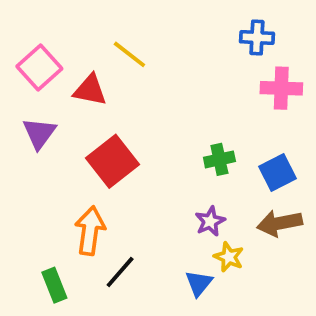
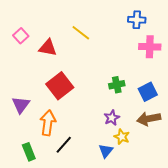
yellow line: (129, 54) -> (81, 33), moved
pink square: (39, 68) -> (21, 36), size x0.7
purple triangle: (39, 133) -> (21, 105), moved

